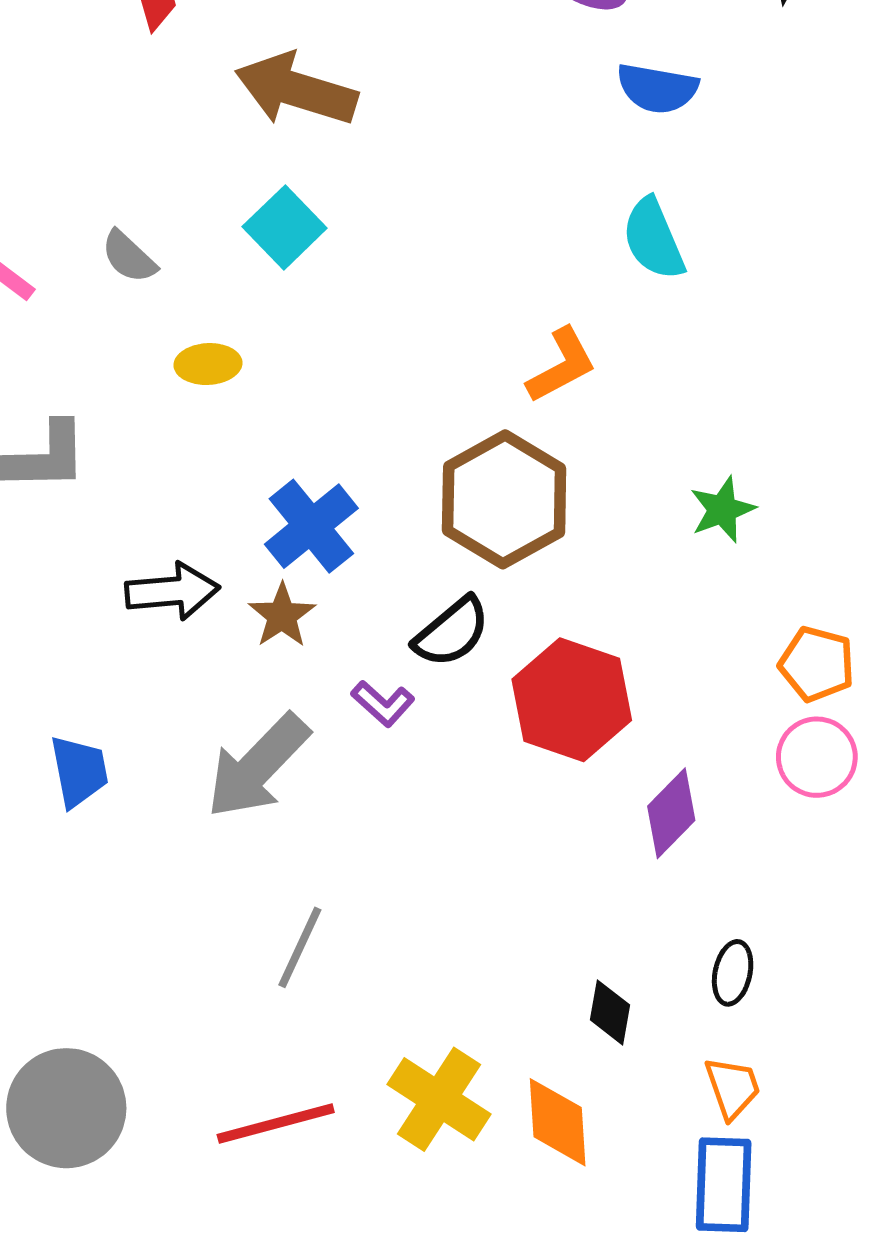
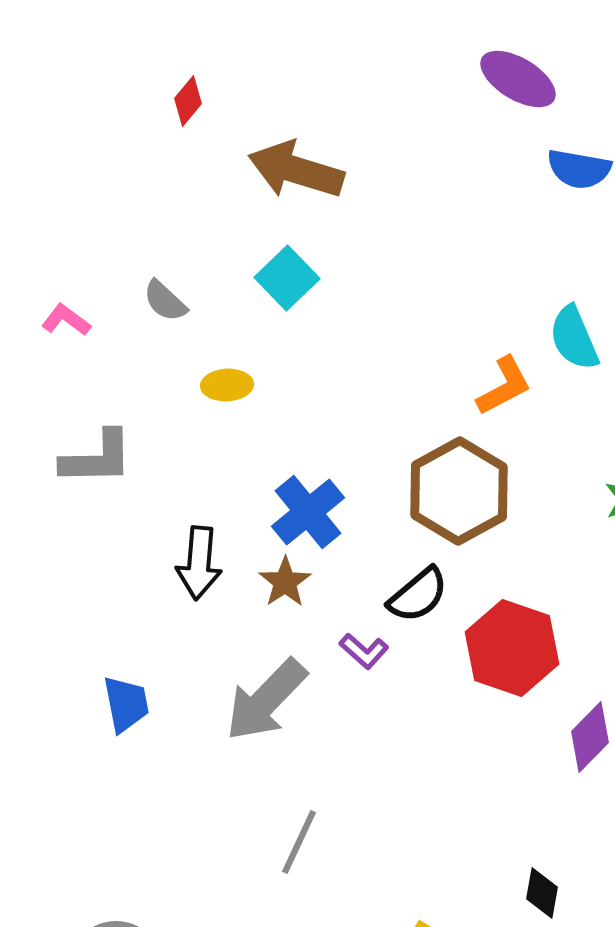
cyan semicircle: (653, 239) -> (574, 338), moved
black arrow: (172, 591) -> (199, 563), turned 100

